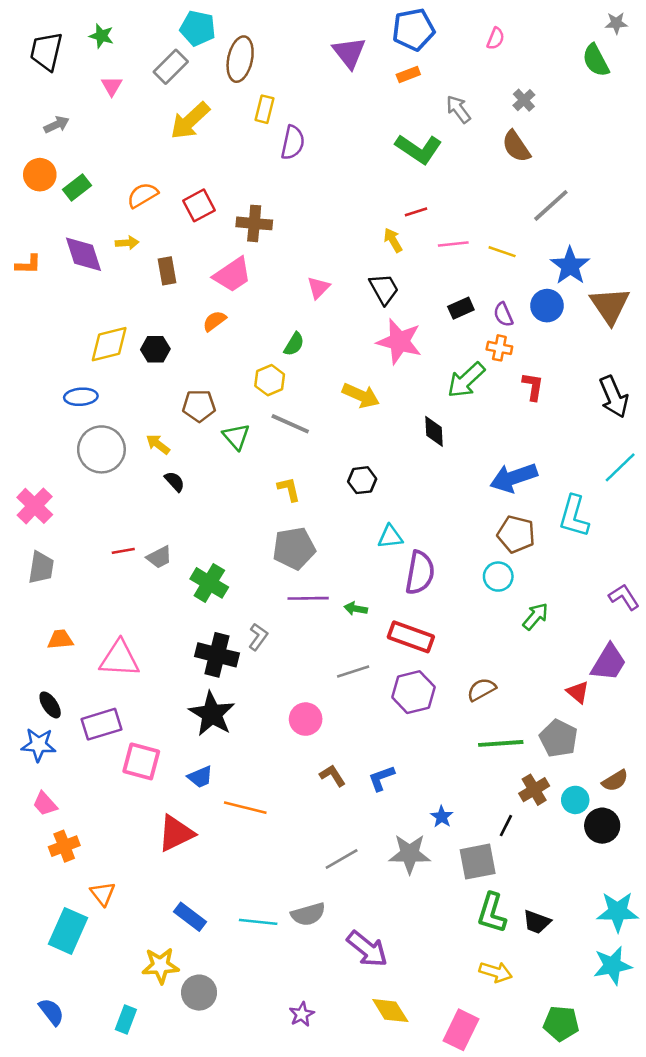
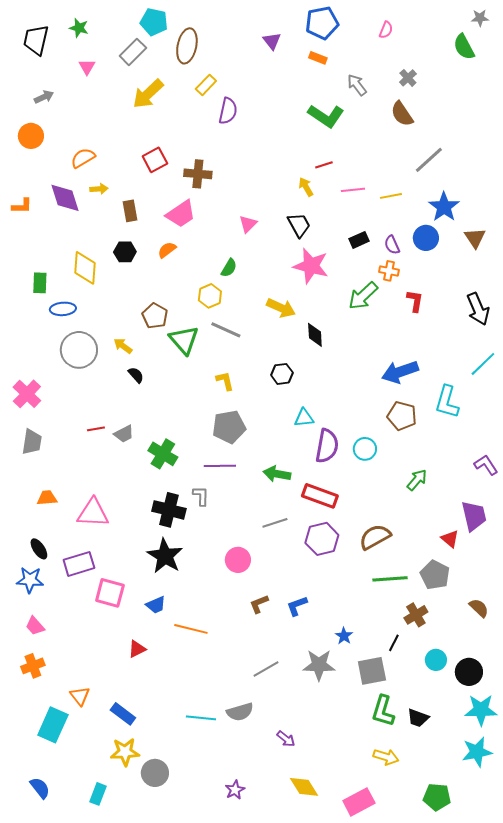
purple triangle: (349, 53) -> (272, 41), size x0.7
orange rectangle: (408, 74) -> (318, 58), turned 42
yellow rectangle: (265, 109) -> (206, 85), turned 30
green rectangle: (77, 187) -> (40, 283), moved, turned -50
orange semicircle: (143, 195) -> (83, 158), moved
yellow line: (502, 252) -> (391, 196), turned -30
brown triangle: (610, 306) -> (475, 238), size x0.7
yellow diamond: (109, 344) -> (85, 268), turned -72
black hexagon: (155, 349) -> (125, 252), moved
brown pentagon: (199, 406) -> (155, 316), turned 30
black diamond: (434, 431) -> (315, 335), moved
green triangle: (236, 437) -> (184, 340), size x1.4
cyan circle: (498, 577) -> (365, 449), moved
purple line: (308, 598) -> (220, 466), moved
green arrow: (356, 609) -> (277, 474), size x1.5
gray L-shape: (258, 637) -> (201, 496), turned -35
purple trapezoid: (609, 663) -> (474, 516), turned -44
brown semicircle: (481, 690) -> (375, 537), size x1.4
brown L-shape: (333, 776) -> (259, 604), turned -80
brown semicircle: (615, 781) -> (479, 608), turned -105
cyan circle: (575, 800) -> (436, 660), moved
black circle: (602, 826) -> (469, 672), moved
red triangle: (176, 833) -> (137, 649), size x0.6
orange cross: (64, 846) -> (33, 666), moved
blue rectangle: (190, 917) -> (123, 714), moved
purple arrow: (367, 949) -> (286, 739), size x0.6
pink rectangle: (461, 1030) -> (359, 802), turned 36

